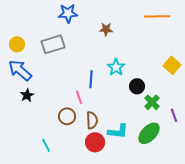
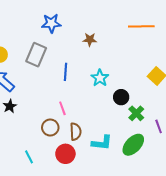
gray rectangle: (53, 44) -> (36, 55), turned -50
blue line: (91, 79) -> (65, 72), moved
red circle: (95, 142) -> (65, 154), moved

